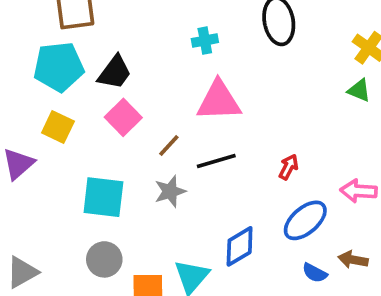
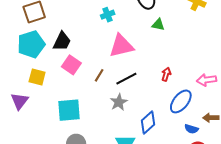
green triangle: (359, 90) -> (158, 25), moved
gray star: (170, 191) -> (119, 102), moved

